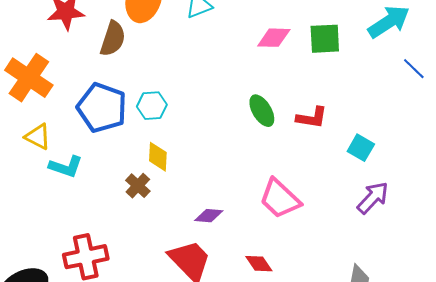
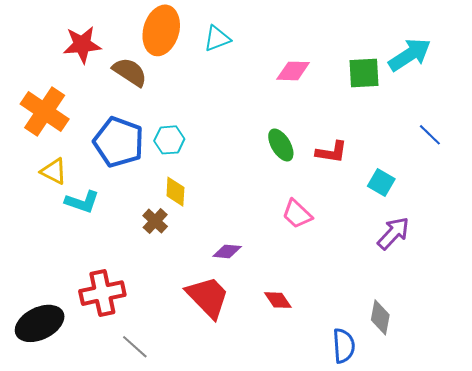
brown semicircle: (113, 39) -> (130, 72), turned -75
green square: (325, 39) -> (364, 73), moved
blue line: (414, 69) -> (430, 135), moved
pink trapezoid: (280, 199) -> (297, 214), moved, size x0.7

